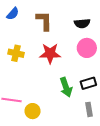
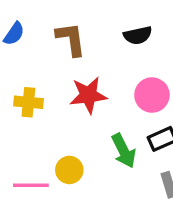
pink circle: (87, 48) -> (152, 95), moved
yellow circle: (33, 111) -> (69, 170), moved

